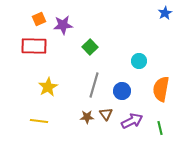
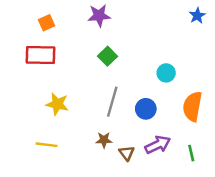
purple star: (63, 25) -> (99, 16), moved
yellow star: (48, 87) -> (57, 104), turned -30
brown triangle: (106, 114) -> (127, 153), moved

